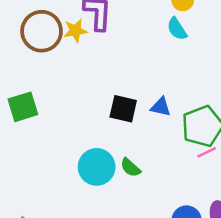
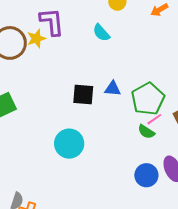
cyan semicircle: (177, 29) -> (101, 33), moved
green semicircle: (130, 168) -> (146, 132), moved

